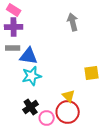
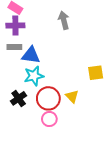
gray arrow: (73, 22) -> (64, 20), moved
black cross: (31, 107) -> (19, 98), moved
red circle: (68, 112) -> (48, 98), moved

